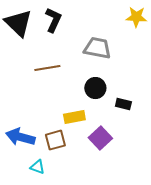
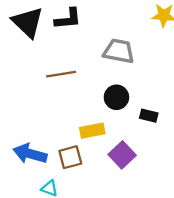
black L-shape: (53, 20) -> (68, 19), turned 60

